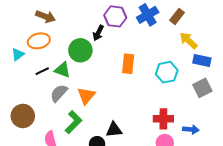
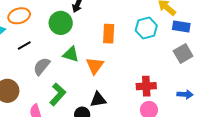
green triangle: (63, 70) -> (71, 54), moved
cyan hexagon: (167, 72) -> (146, 28), moved
orange triangle: (86, 96) -> (95, 66), moved
blue arrow: (191, 129) -> (185, 94), moved

